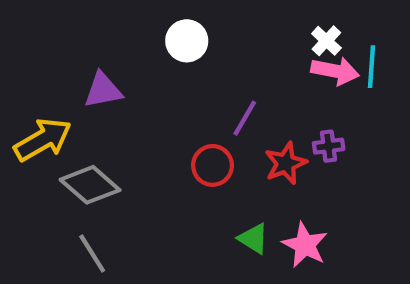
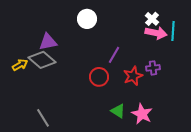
yellow arrow: (43, 140) -> (20, 65), size x0.6
gray diamond: (90, 185) -> (42, 60), moved

